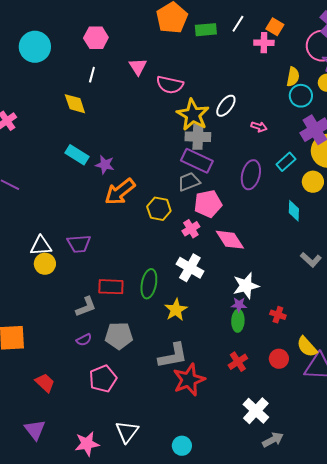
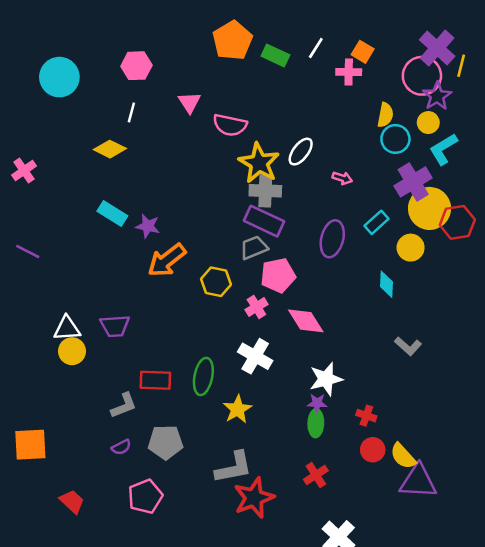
green rectangle: (206, 30) -> (275, 56), turned 30
yellow diamond: (75, 104) -> (110, 149), turned -45
red circle: (279, 359) -> (373, 450), moved

